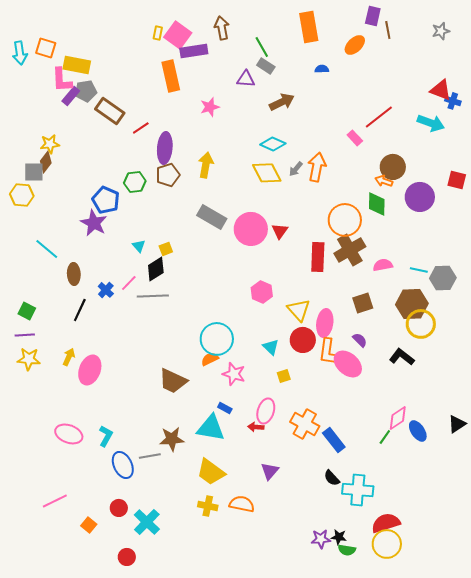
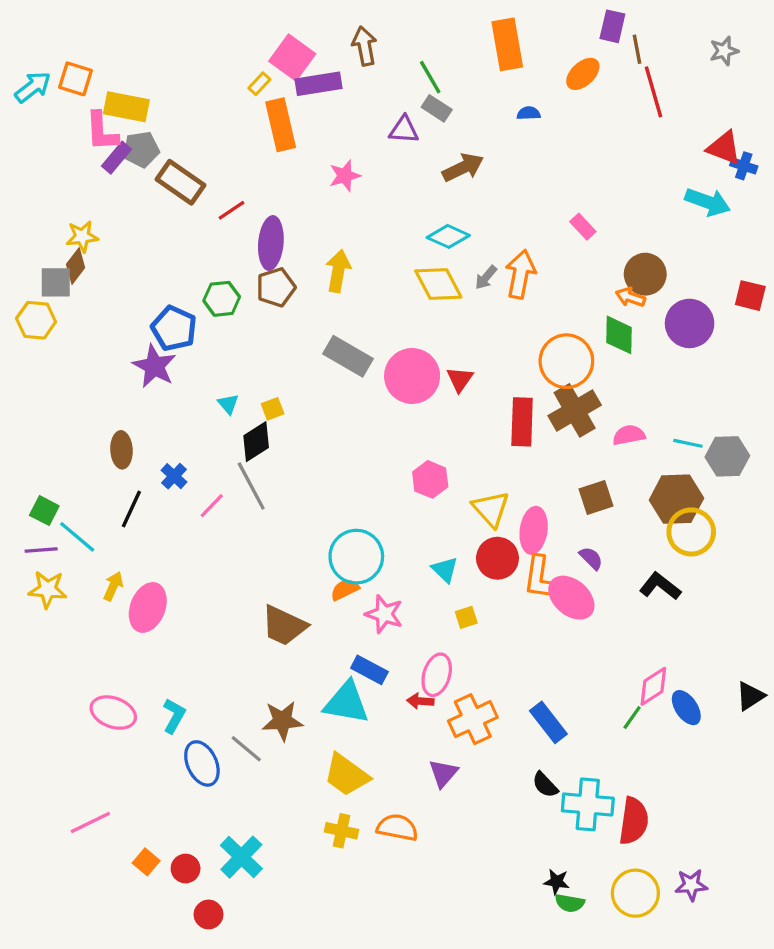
yellow rectangle: (158, 33) -> (259, 84), moved, turned 32
cyan arrow: (20, 53) -> (33, 87), turned -120
red line: (379, 117) -> (653, 92), moved, turned -68
cyan line: (47, 249) -> (77, 537), moved
pink line: (129, 283) -> (212, 506), moved
gray line: (153, 296) -> (251, 486), turned 64
blue rectangle: (225, 408) -> (369, 670), size x1.5
orange cross: (305, 424) -> (473, 719), moved, turned 36
gray line: (150, 456) -> (246, 749), turned 50
red circle: (119, 508) -> (186, 869), moved
red semicircle: (386, 523) -> (634, 821), moved, turned 116
purple star: (321, 539) -> (691, 885), moved

